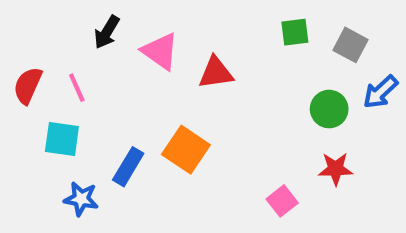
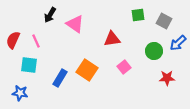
red triangle: (216, 73) -> (112, 39), moved
red star: (336, 169) -> (167, 78), moved
blue star: (81, 199) -> (20, 93), moved
pink square: (282, 201) -> (124, 67), moved

